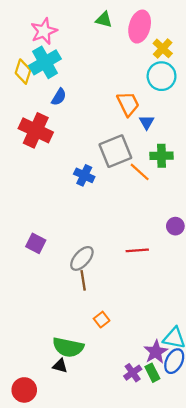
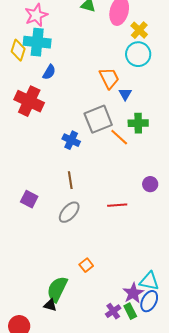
cyan cross: (45, 62) -> (37, 42), turned 36
brown line: (83, 280) -> (70, 180), moved
green semicircle: (68, 347) -> (57, 289), turned 104

